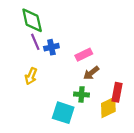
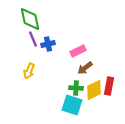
yellow diamond: (108, 107) -> (94, 90), moved
cyan square: (63, 113) -> (72, 105), moved

